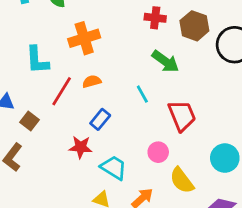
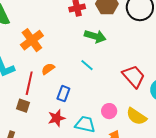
red trapezoid: (182, 116) -> (134, 76), moved
brown square: (30, 121) -> (23, 106), moved
pink circle: (158, 152) -> (109, 111), moved

